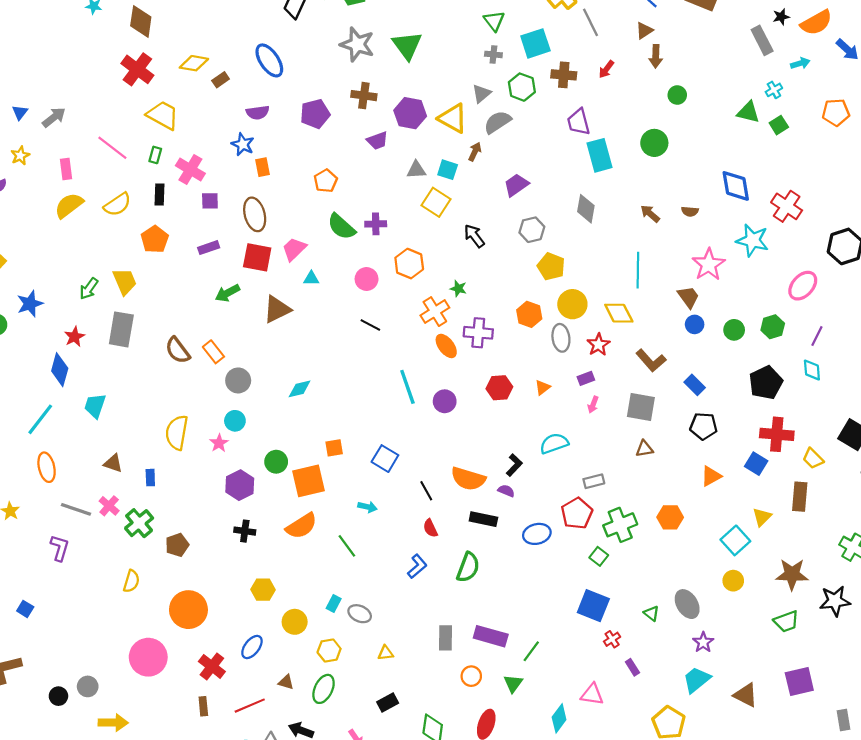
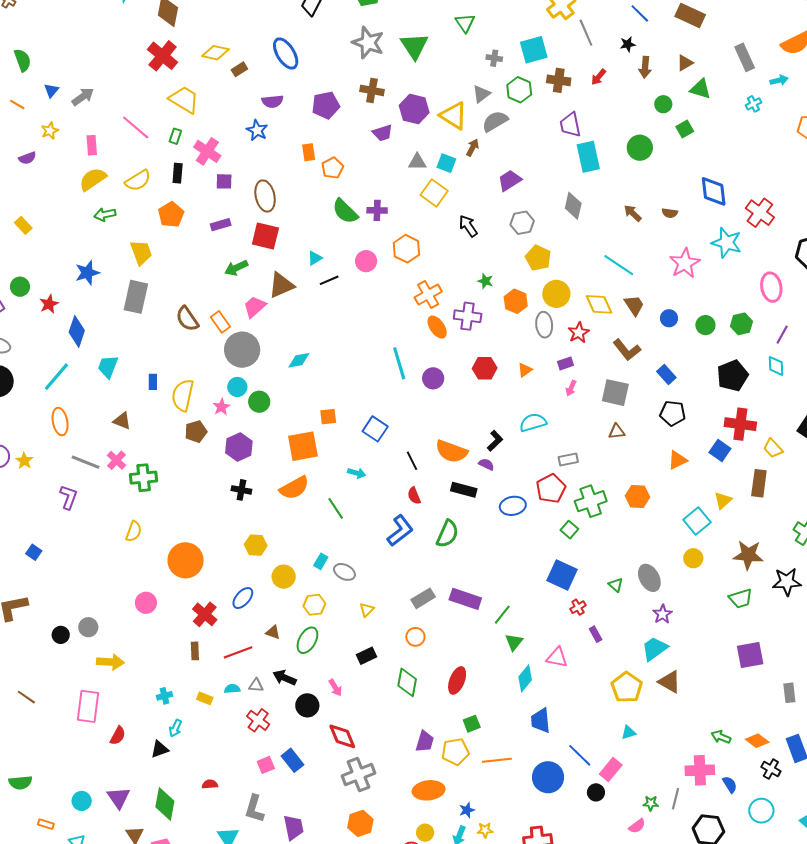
black star: (781, 17) -> (628, 44), moved
green triangle: (494, 21) -> (465, 23), moved
brown triangle: (644, 31) -> (685, 63), moved
green triangle: (748, 112) -> (700, 89), moved
green square: (779, 125) -> (685, 129), moved
orange rectangle: (263, 167) -> (309, 152), moved
pink trapezoid: (294, 249) -> (255, 307), moved
cyan line: (638, 270) -> (619, 265), turned -60
cyan triangle: (311, 279) -> (315, 258), turned -35
pink ellipse: (803, 286) -> (771, 287), turned -56
green star: (458, 288) -> (485, 281), moved
green arrow: (89, 289) -> (105, 215), moved, turned 40
brown trapezoid: (688, 297) -> (634, 305), moved
blue star: (30, 304) -> (87, 273), moved
black line: (370, 325) -> (329, 280), moved, turned -54
red star: (75, 337) -> (49, 304), moved
gray circle: (238, 380) -> (242, 350), size x1.5
green circle: (276, 462) -> (259, 402), moved
blue rectangle: (150, 478) -> (153, 382), moved
green cross: (139, 523) -> (144, 478), turned 32
brown pentagon: (177, 545) -> (196, 432), moved
blue L-shape: (417, 566) -> (400, 531), size x1.4
gray rectangle: (445, 638) -> (423, 598), turned 55
yellow triangle: (386, 653) -> (367, 610), turned -42
pink circle: (148, 657) -> (146, 603), size x0.6
orange circle: (471, 676) -> (415, 637), moved
green triangle: (513, 683) -> (514, 642), moved
brown triangle: (746, 695) -> (670, 682), moved

